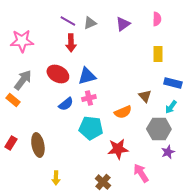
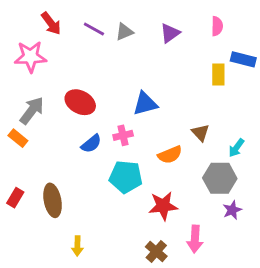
red arrow: (71, 43) -> (51, 23), moved, turned -36
blue triangle: (87, 76) -> (145, 104), moved
blue rectangle: (173, 83) -> (243, 59), moved
pink arrow: (141, 173) -> (195, 239), turned -144
brown cross: (103, 182) -> (156, 251), moved

